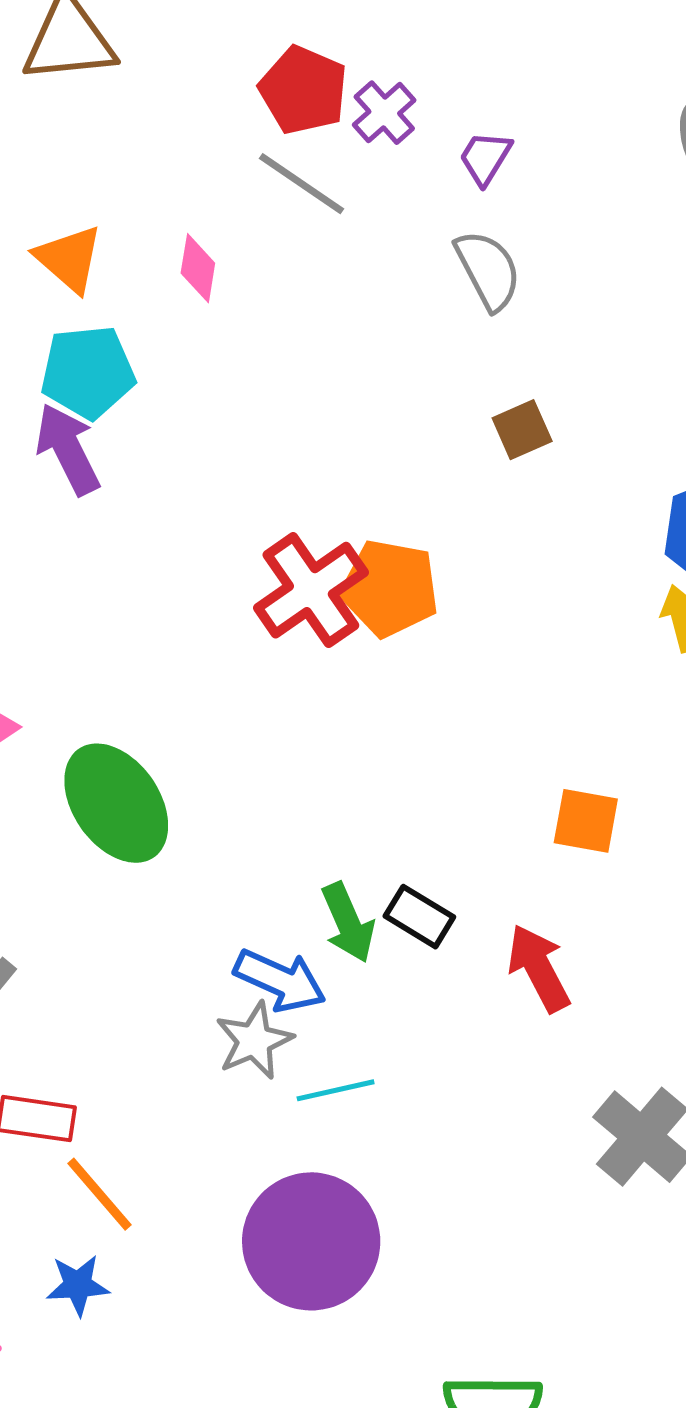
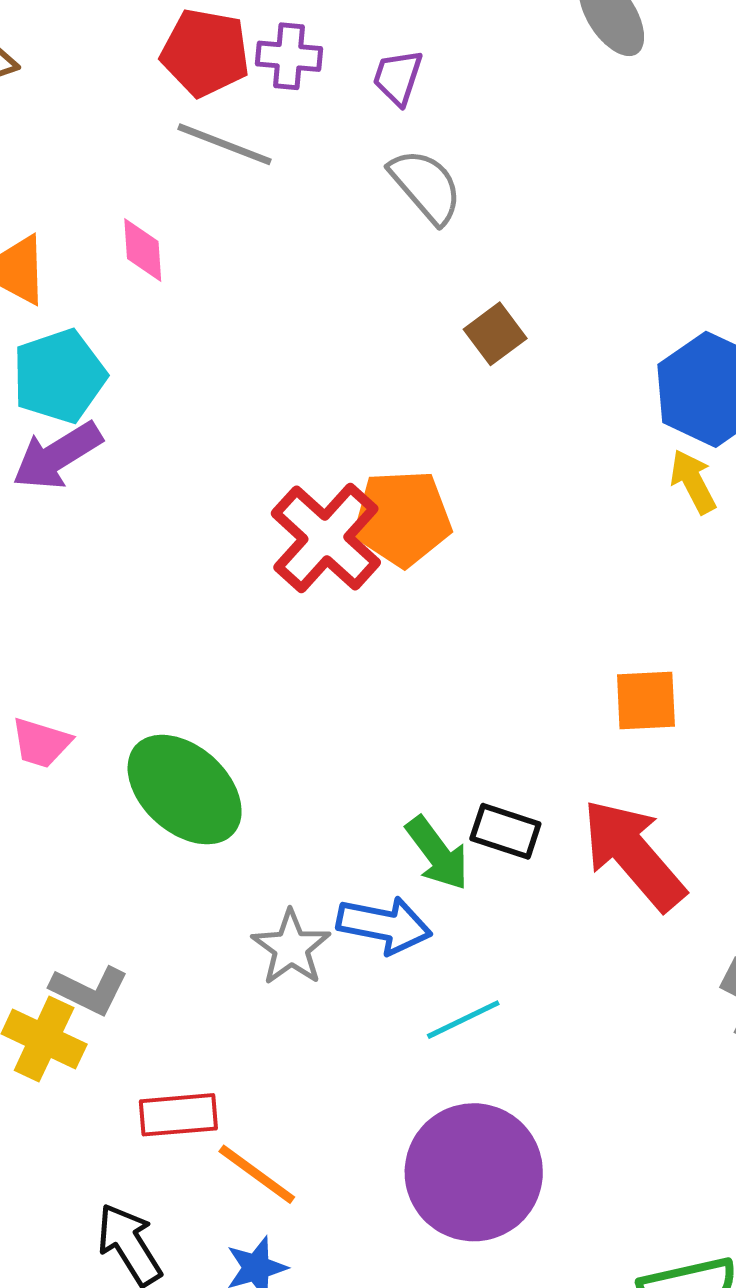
purple cross: (384, 113) -> (289, 56), turned -30
purple arrow: (68, 449) -> (57, 456), turned -82
red arrow: (539, 968) -> (633, 855), size x1.4
gray star: (254, 1041) -> (291, 948), moved

